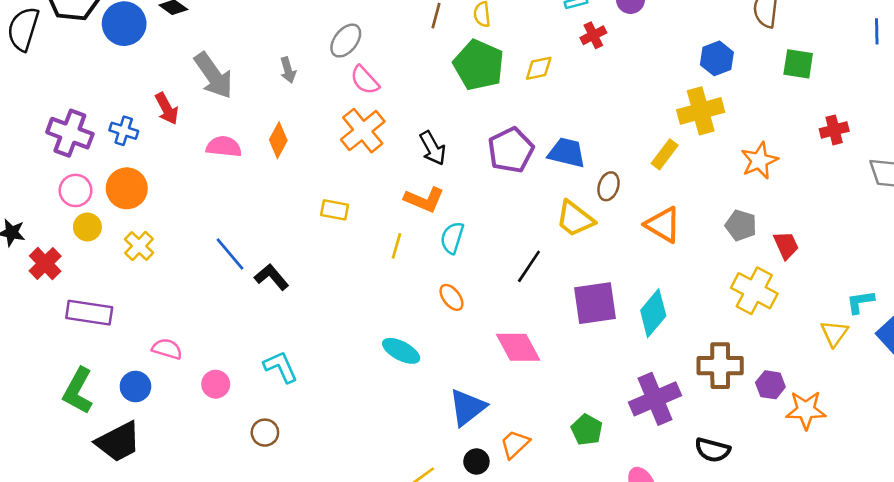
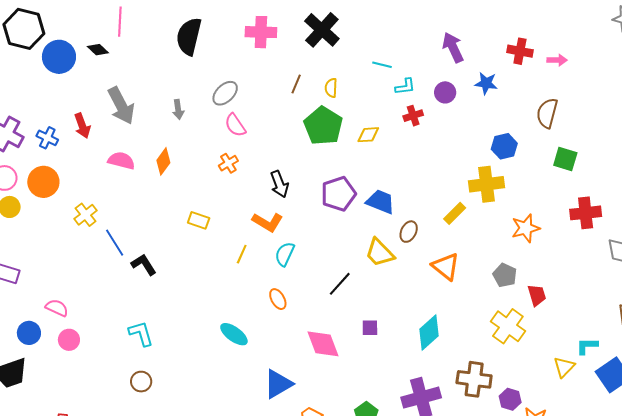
red cross: (834, 130) -> (586, 213), size x1.4
orange cross: (363, 131) -> (228, 163), size x0.6
yellow cross: (139, 246) -> (86, 215), moved
purple square: (595, 303) -> (370, 328), moved, size x0.5
pink circle: (216, 384) -> (69, 340), moved
brown circle: (265, 433) -> (141, 382), moved

